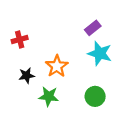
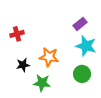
orange star: (57, 66) -> (49, 57), turned -30
green circle: (95, 96) -> (82, 74), moved

